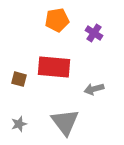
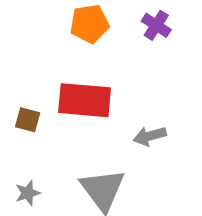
purple cross: (94, 33) -> (156, 25), moved

